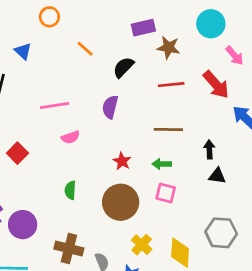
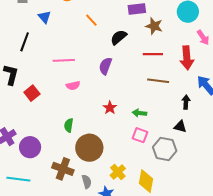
red arrow: (216, 85) -> (187, 58), turned 30
brown line: (168, 130) -> (158, 81), moved
black arrow: (209, 149) -> (186, 102), moved
brown circle: (121, 202) -> (89, 148), moved
gray hexagon: (221, 233) -> (165, 149), moved

